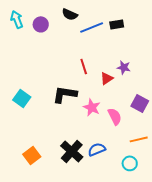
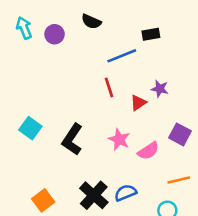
blue line: (92, 27) -> (122, 56), moved
black L-shape: (65, 94) -> (72, 139), moved, turned -65
pink semicircle: (115, 116) -> (148, 151), turned 84

